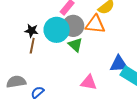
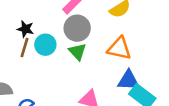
orange triangle: (95, 24) -> (119, 48), moved
cyan circle: (57, 30) -> (45, 45), moved, size x0.7

